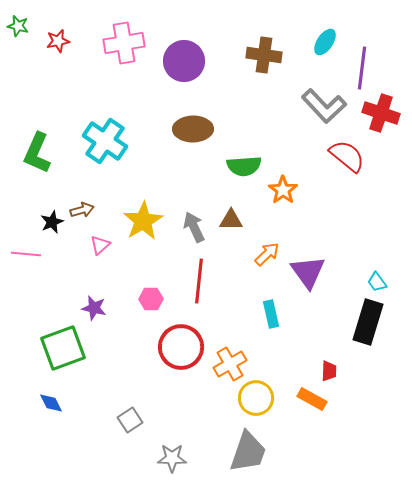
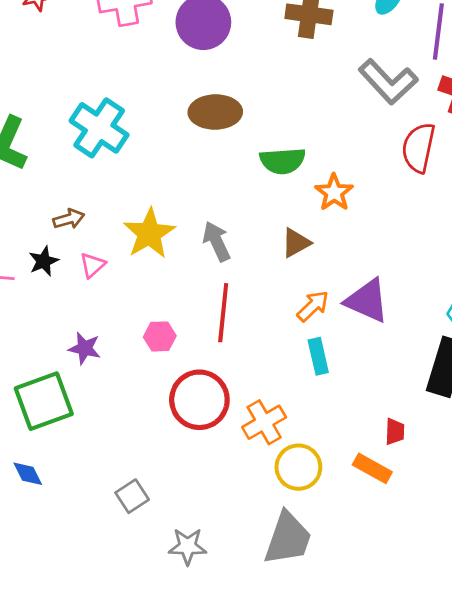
red semicircle: (347, 156) -> (419, 148), turned -117
brown triangle: (231, 220) -> (296, 243), moved, turned -30
black star: (52, 222) -> (44, 261), moved
orange arrow: (267, 254) -> (313, 306), moved
purple triangle: (308, 272) -> (367, 301), turned -30

